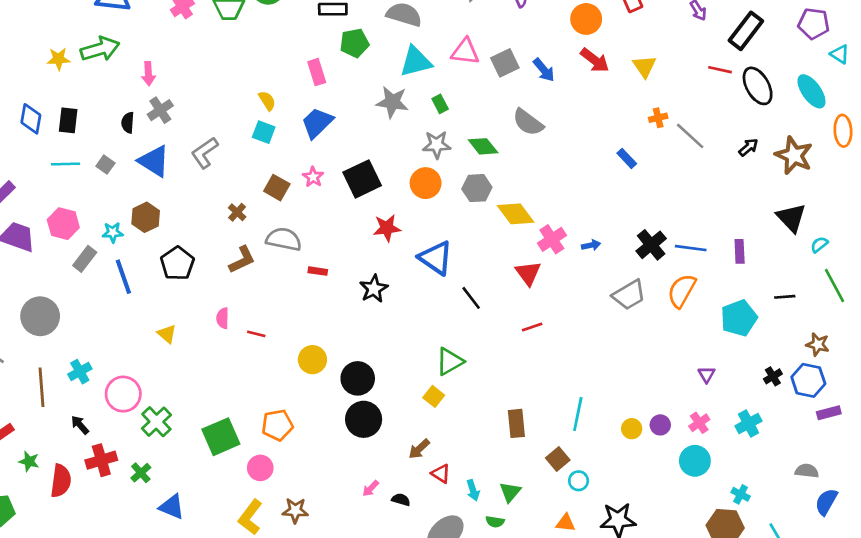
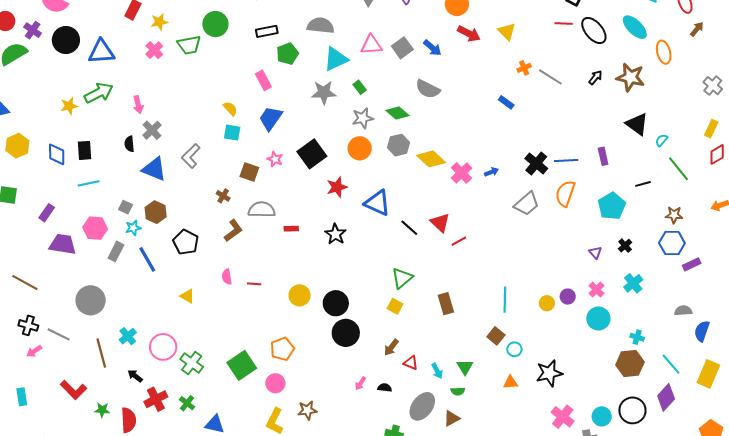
gray square: (105, 165) -> (125, 207), moved
red triangle: (528, 273) -> (440, 223), moved
black cross: (773, 376) -> (625, 246), moved
brown rectangle: (516, 423) -> (446, 304), moved

